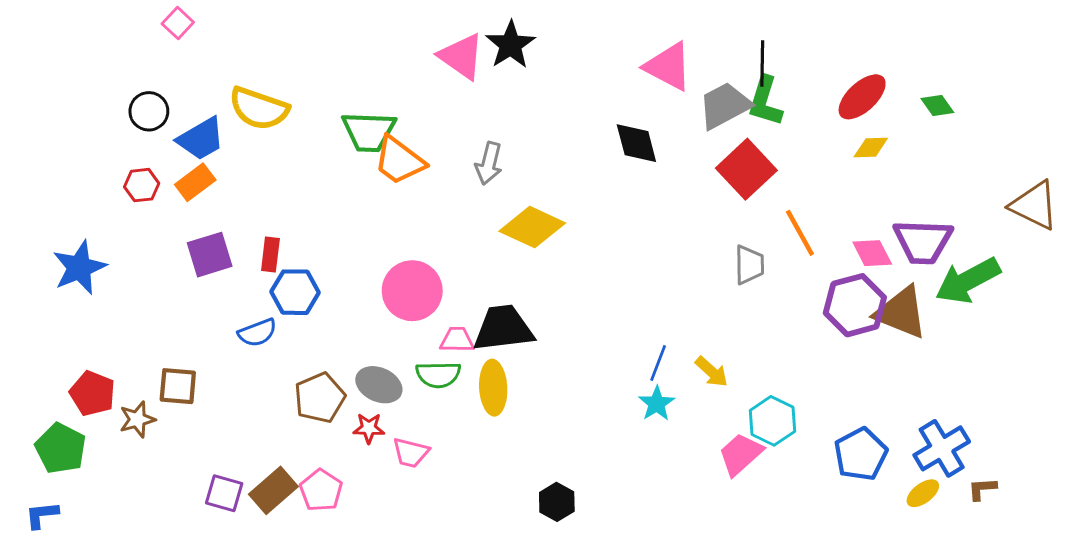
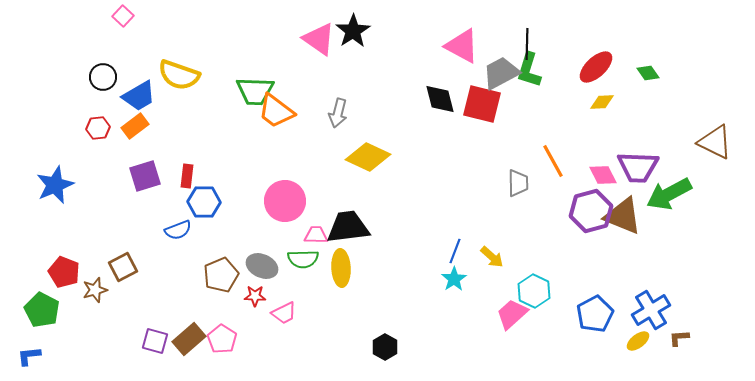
red square: (746, 169) -> (482, 104), moved, turned -33
brown square: (178, 386) -> (123, 267), turned -32
pink trapezoid: (411, 453) -> (284, 313), turned -40

